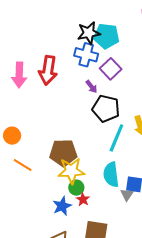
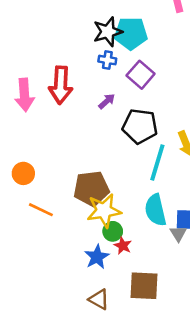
blue cross: (86, 55) -> (107, 60), size x0.6
purple arrow: (91, 87) -> (107, 101), moved, turned -88

